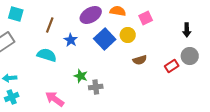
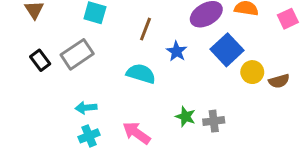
yellow circle: (128, 35) -> (252, 72), moved
green star: (81, 76) -> (185, 117), moved
pink arrow: (55, 99) -> (137, 133), moved

